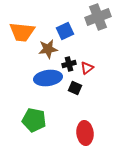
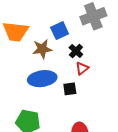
black cross: (69, 64) -> (76, 51), moved, turned -32
black square: (75, 88) -> (70, 89), turned -32

